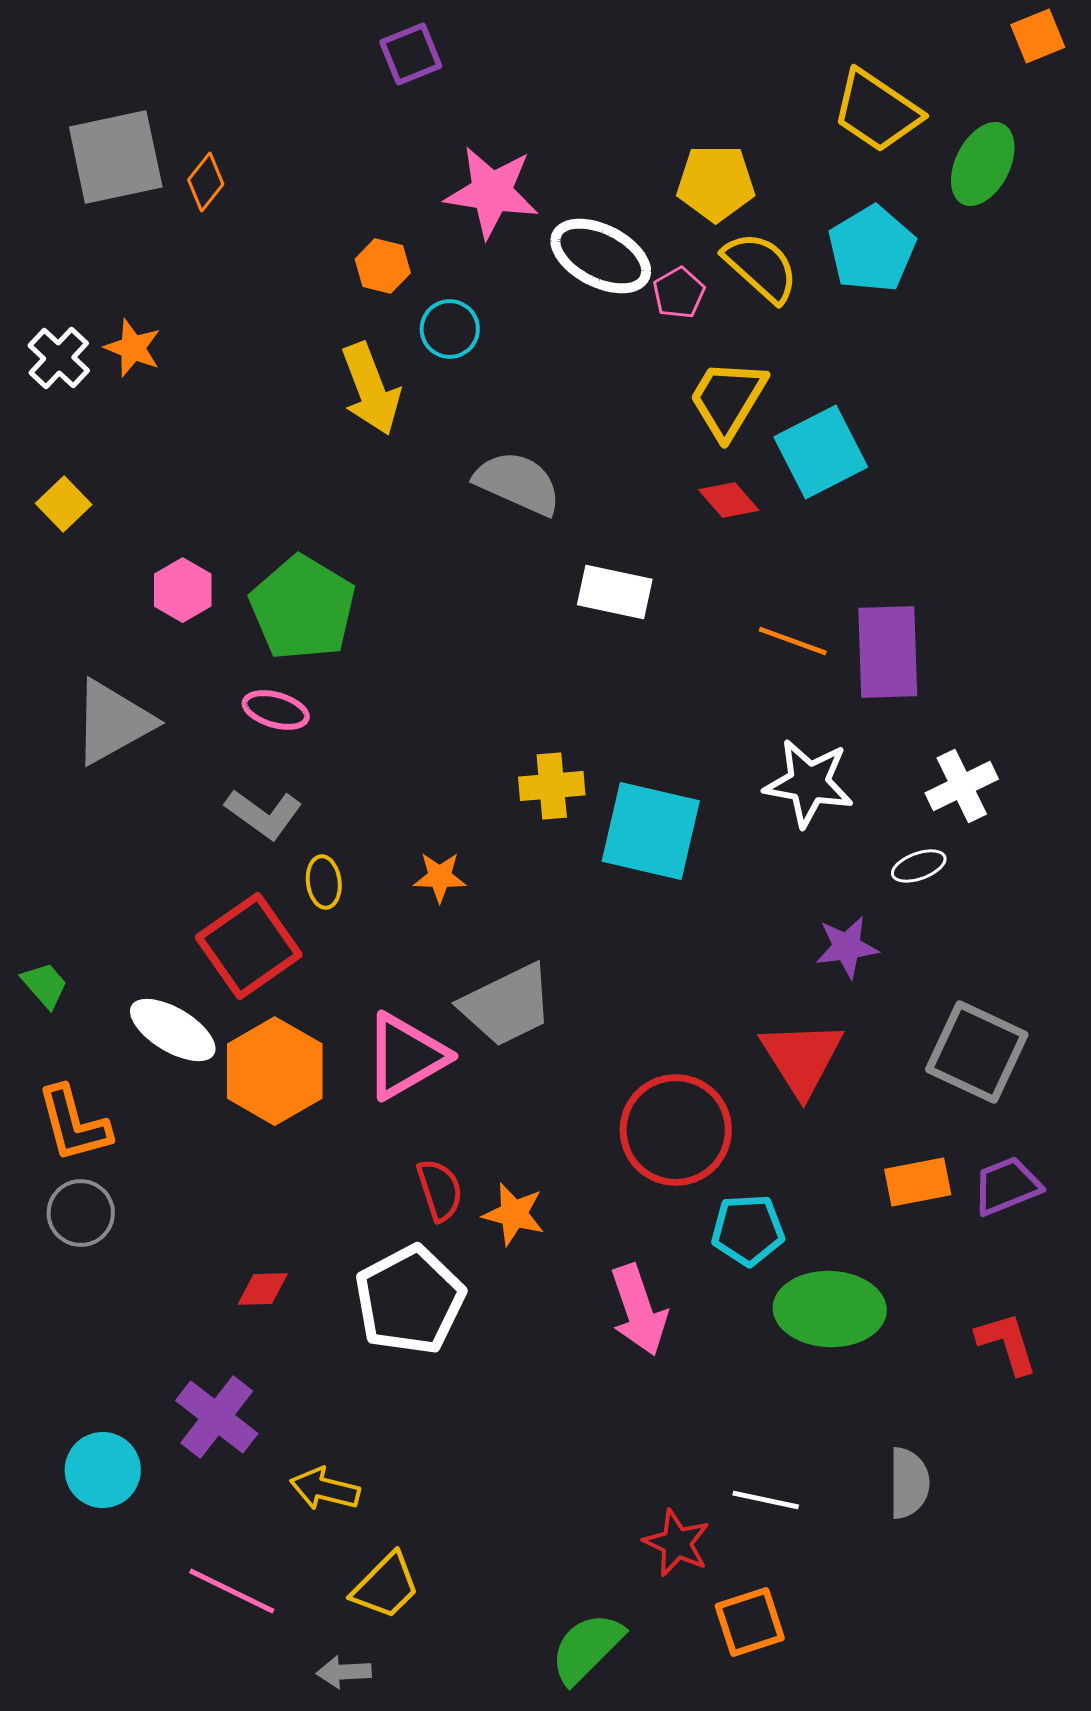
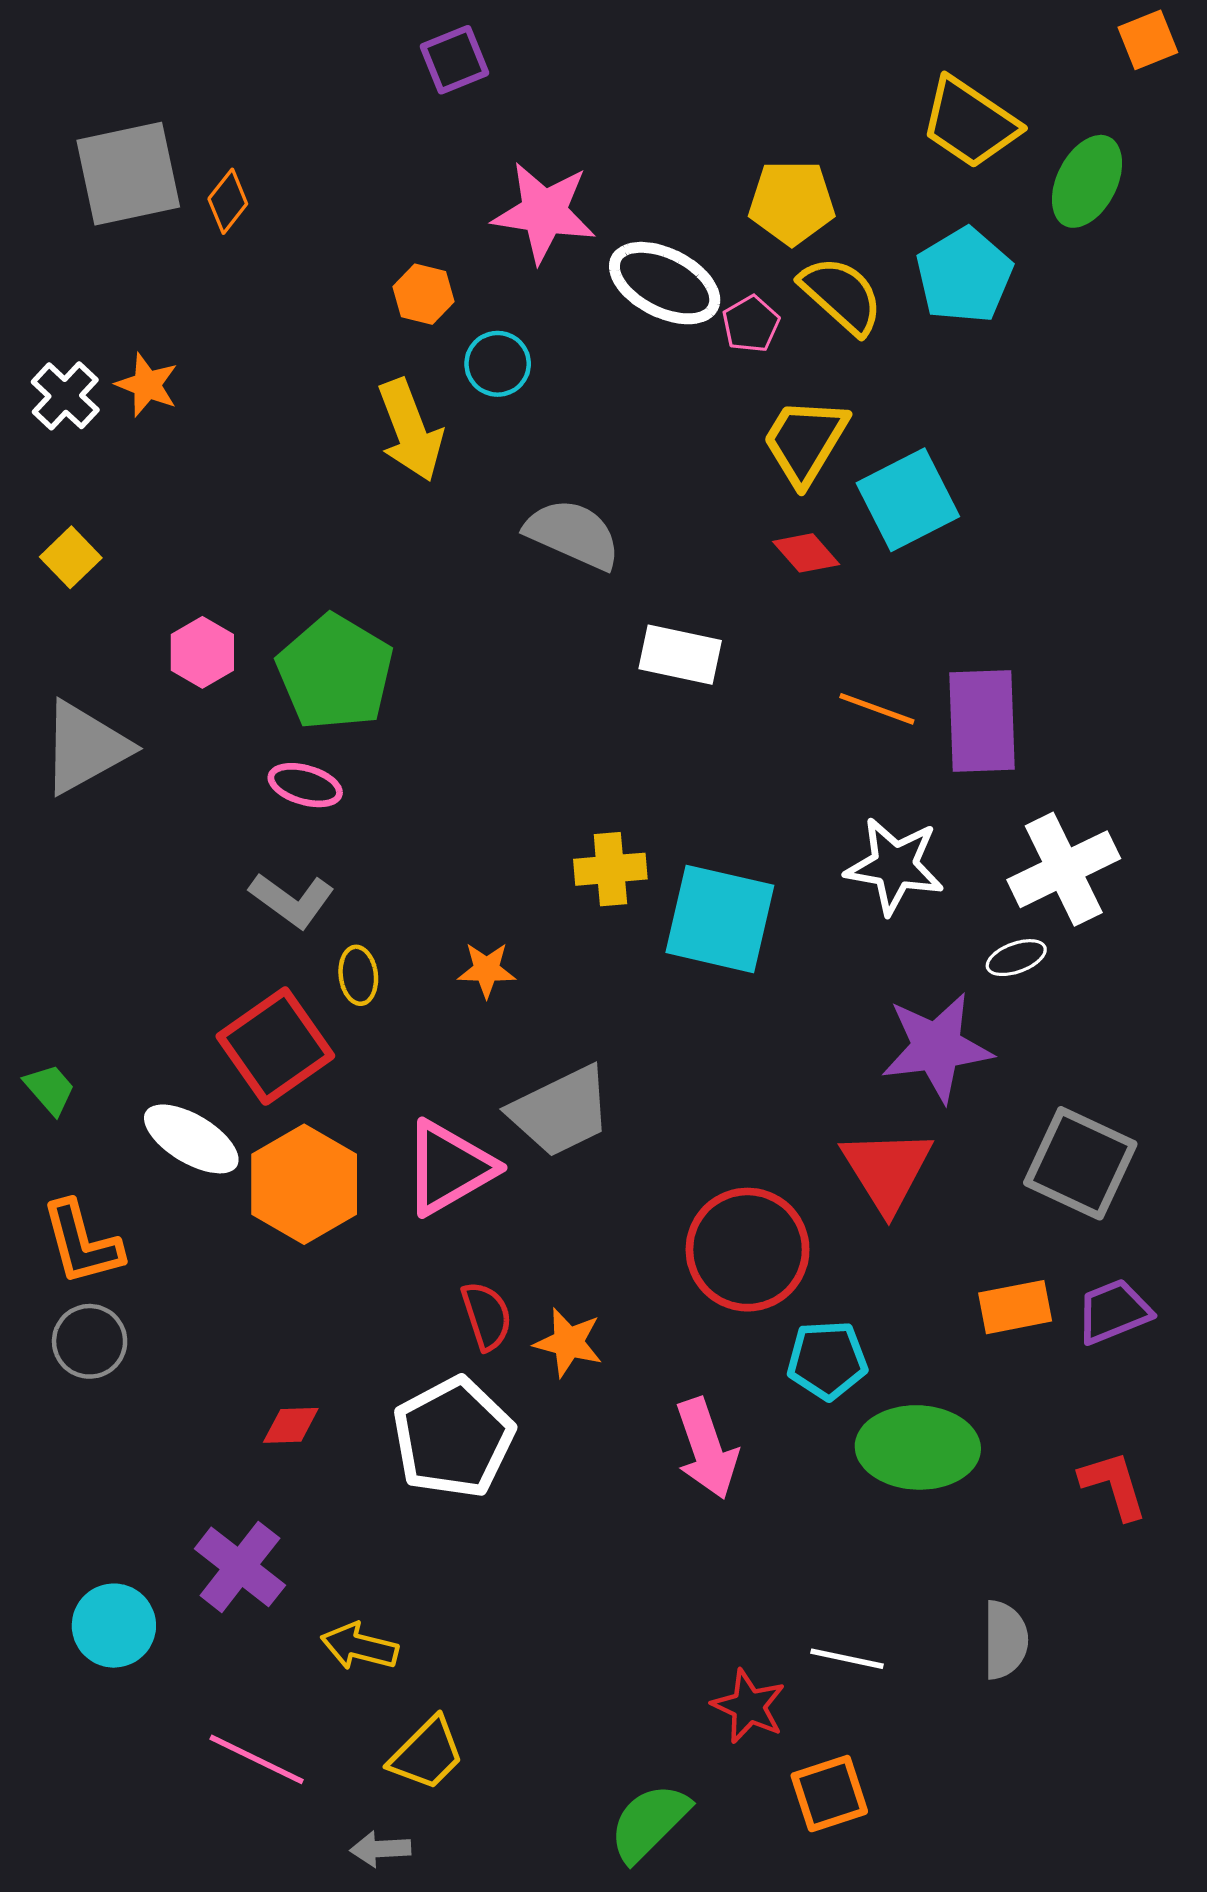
gray triangle: (113, 722) -> (85, 748), moved
white cross: (962, 786) -> (1064, 869), size x1.4
purple star: (847, 947) -> (937, 1047), size x1.6

